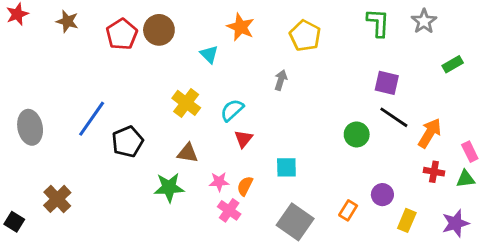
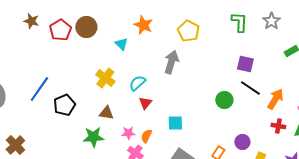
brown star: (67, 21) -> (31, 21), moved
gray arrow: (281, 80) -> (171, 62), size x1.6

